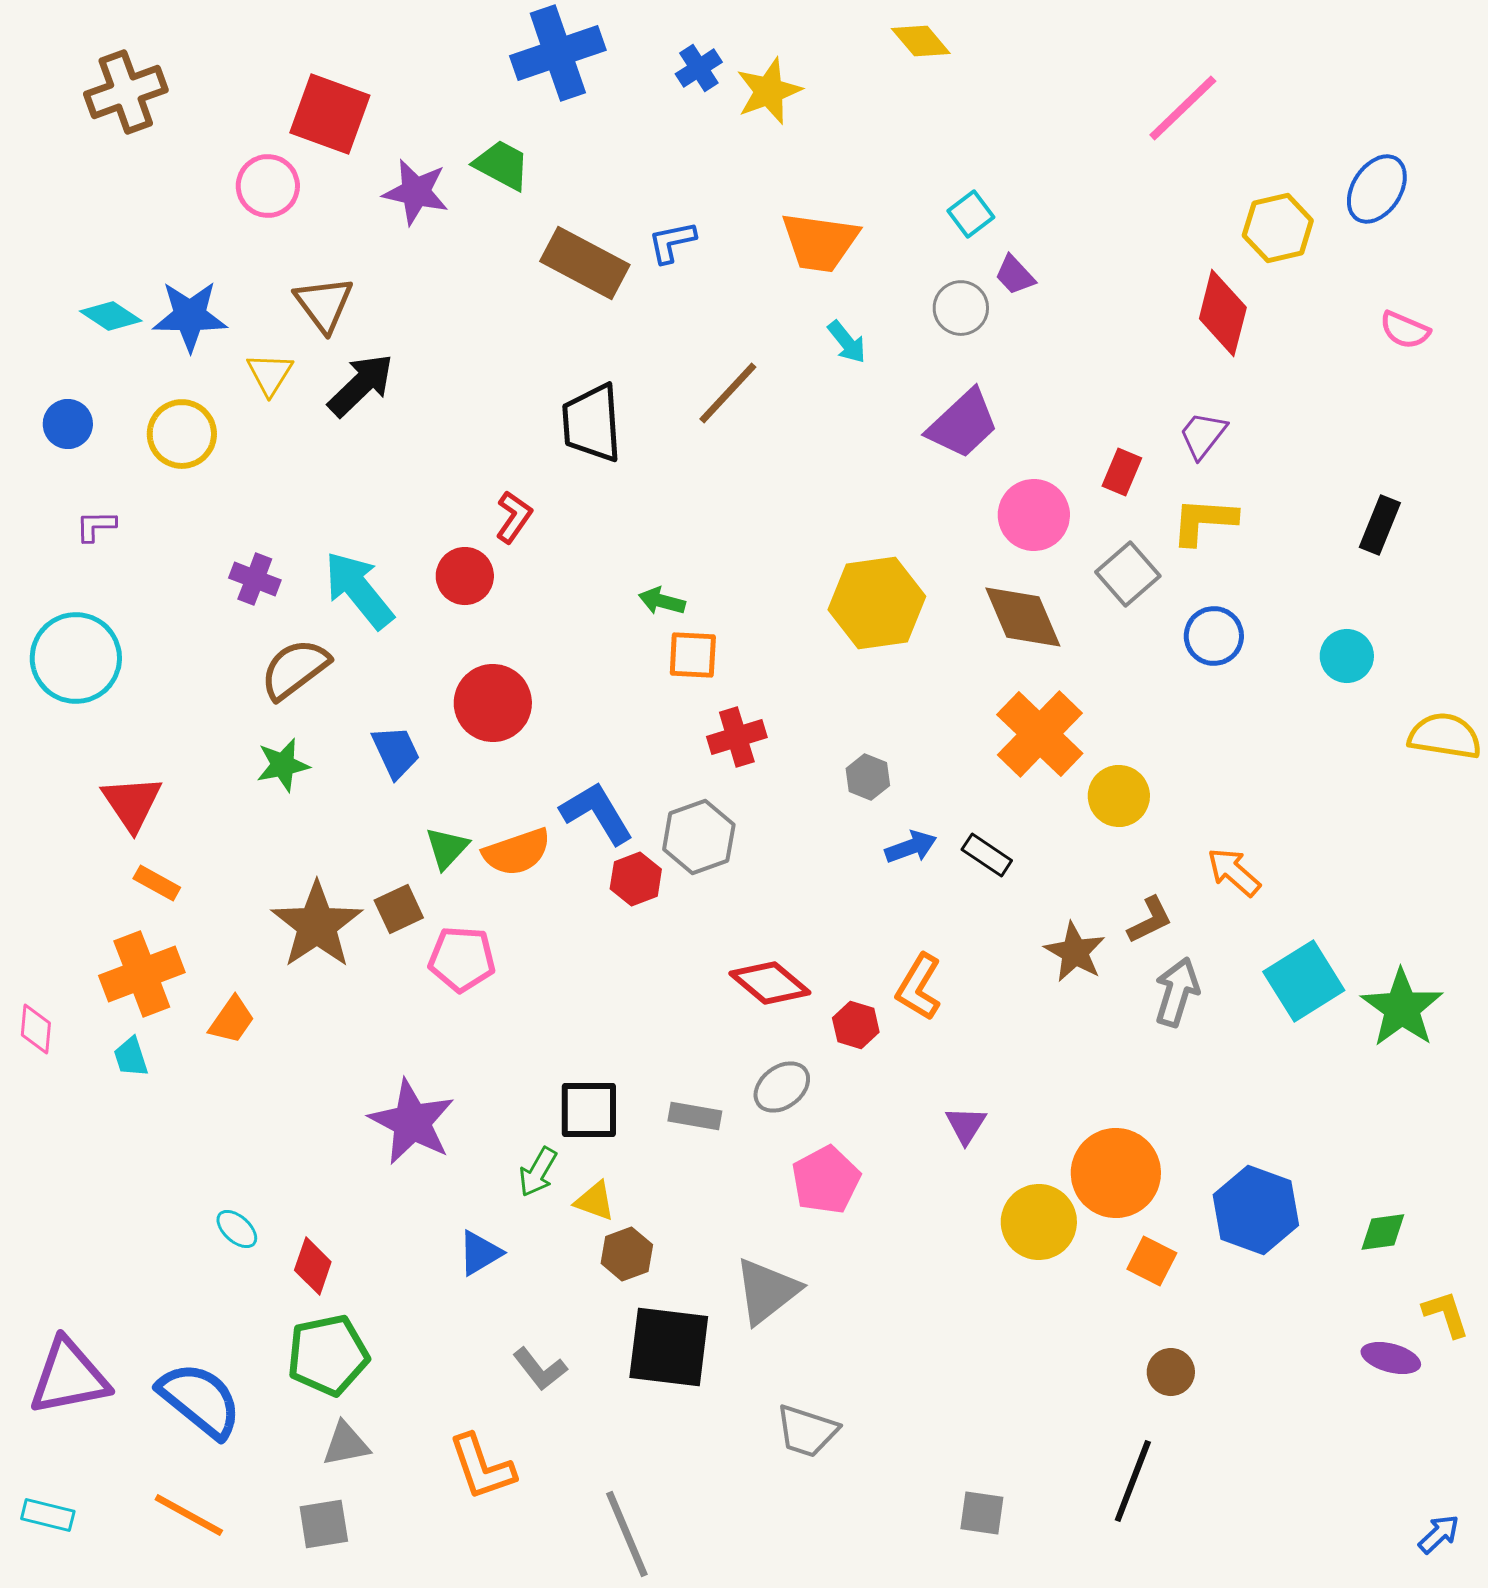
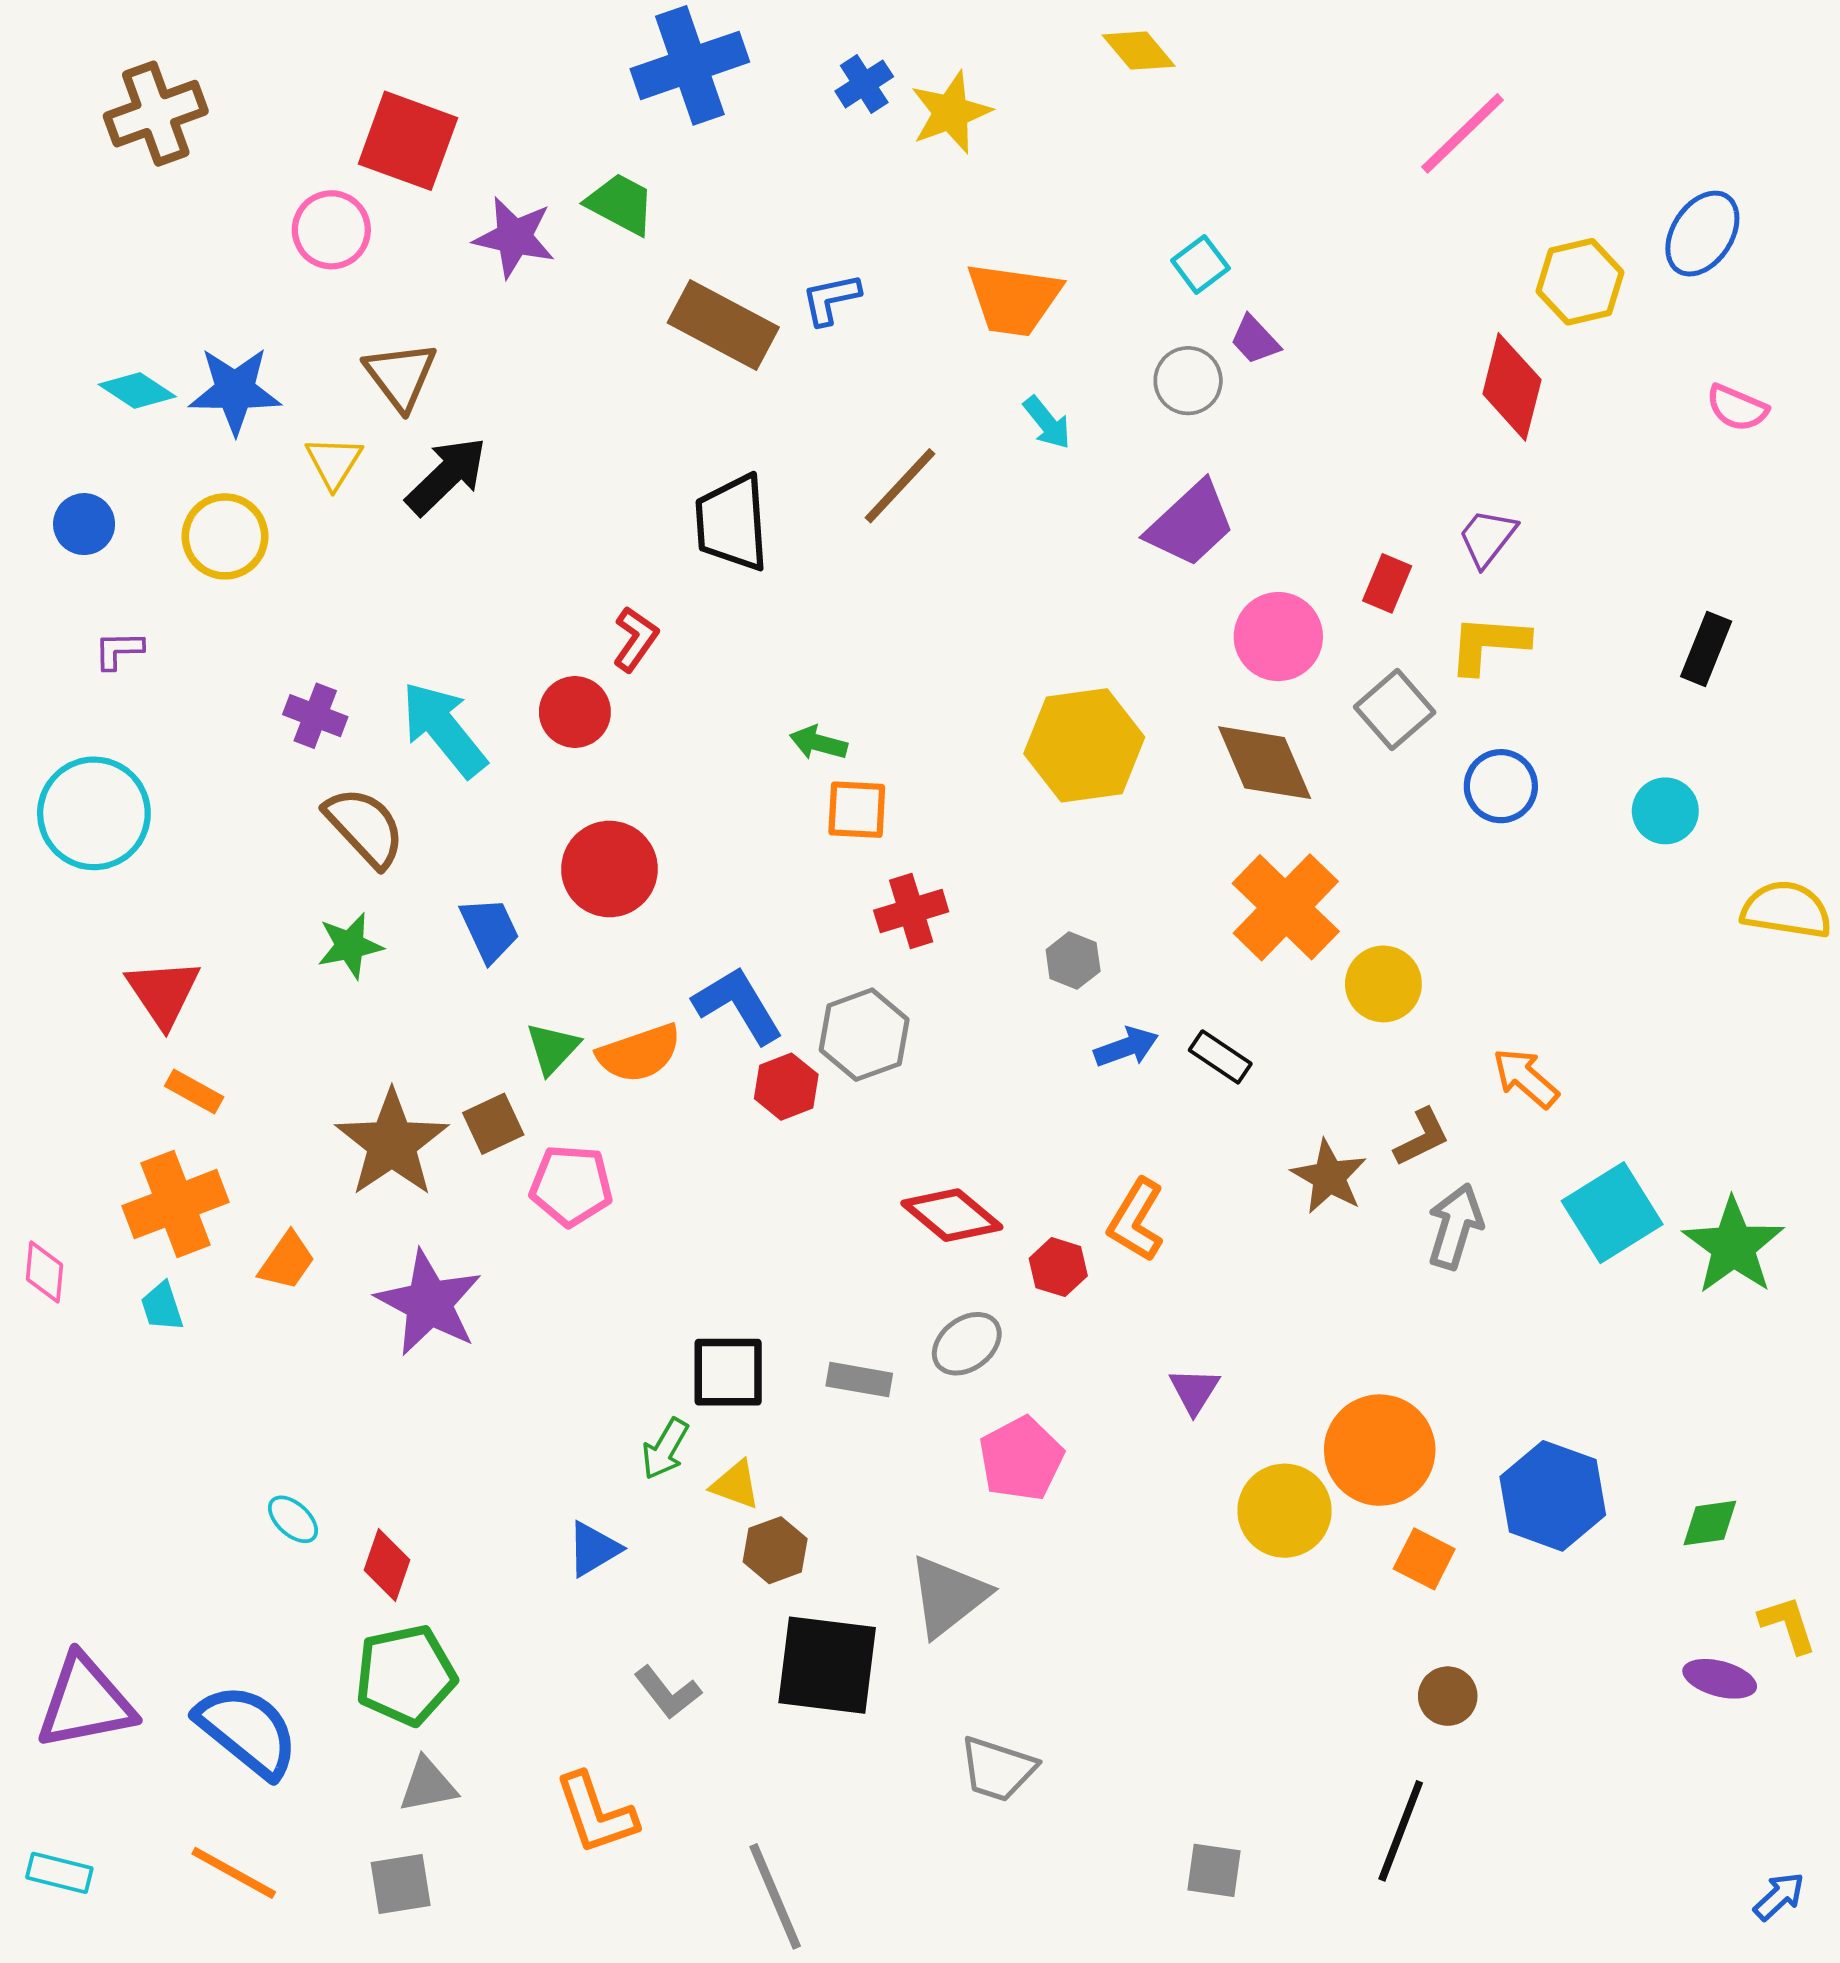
brown semicircle: (295, 669) -> (365, 827), turned 84
purple star: (412, 1122) -> (429, 1303), moved

